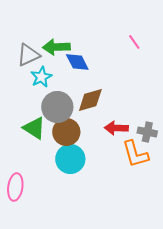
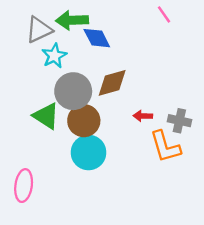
red arrow: (116, 128) -> (143, 116), size x0.7

